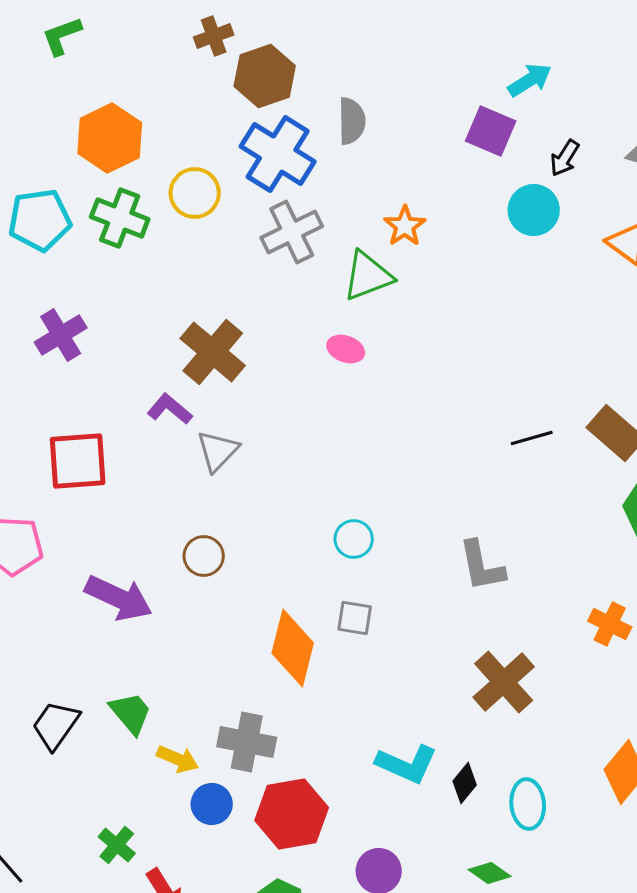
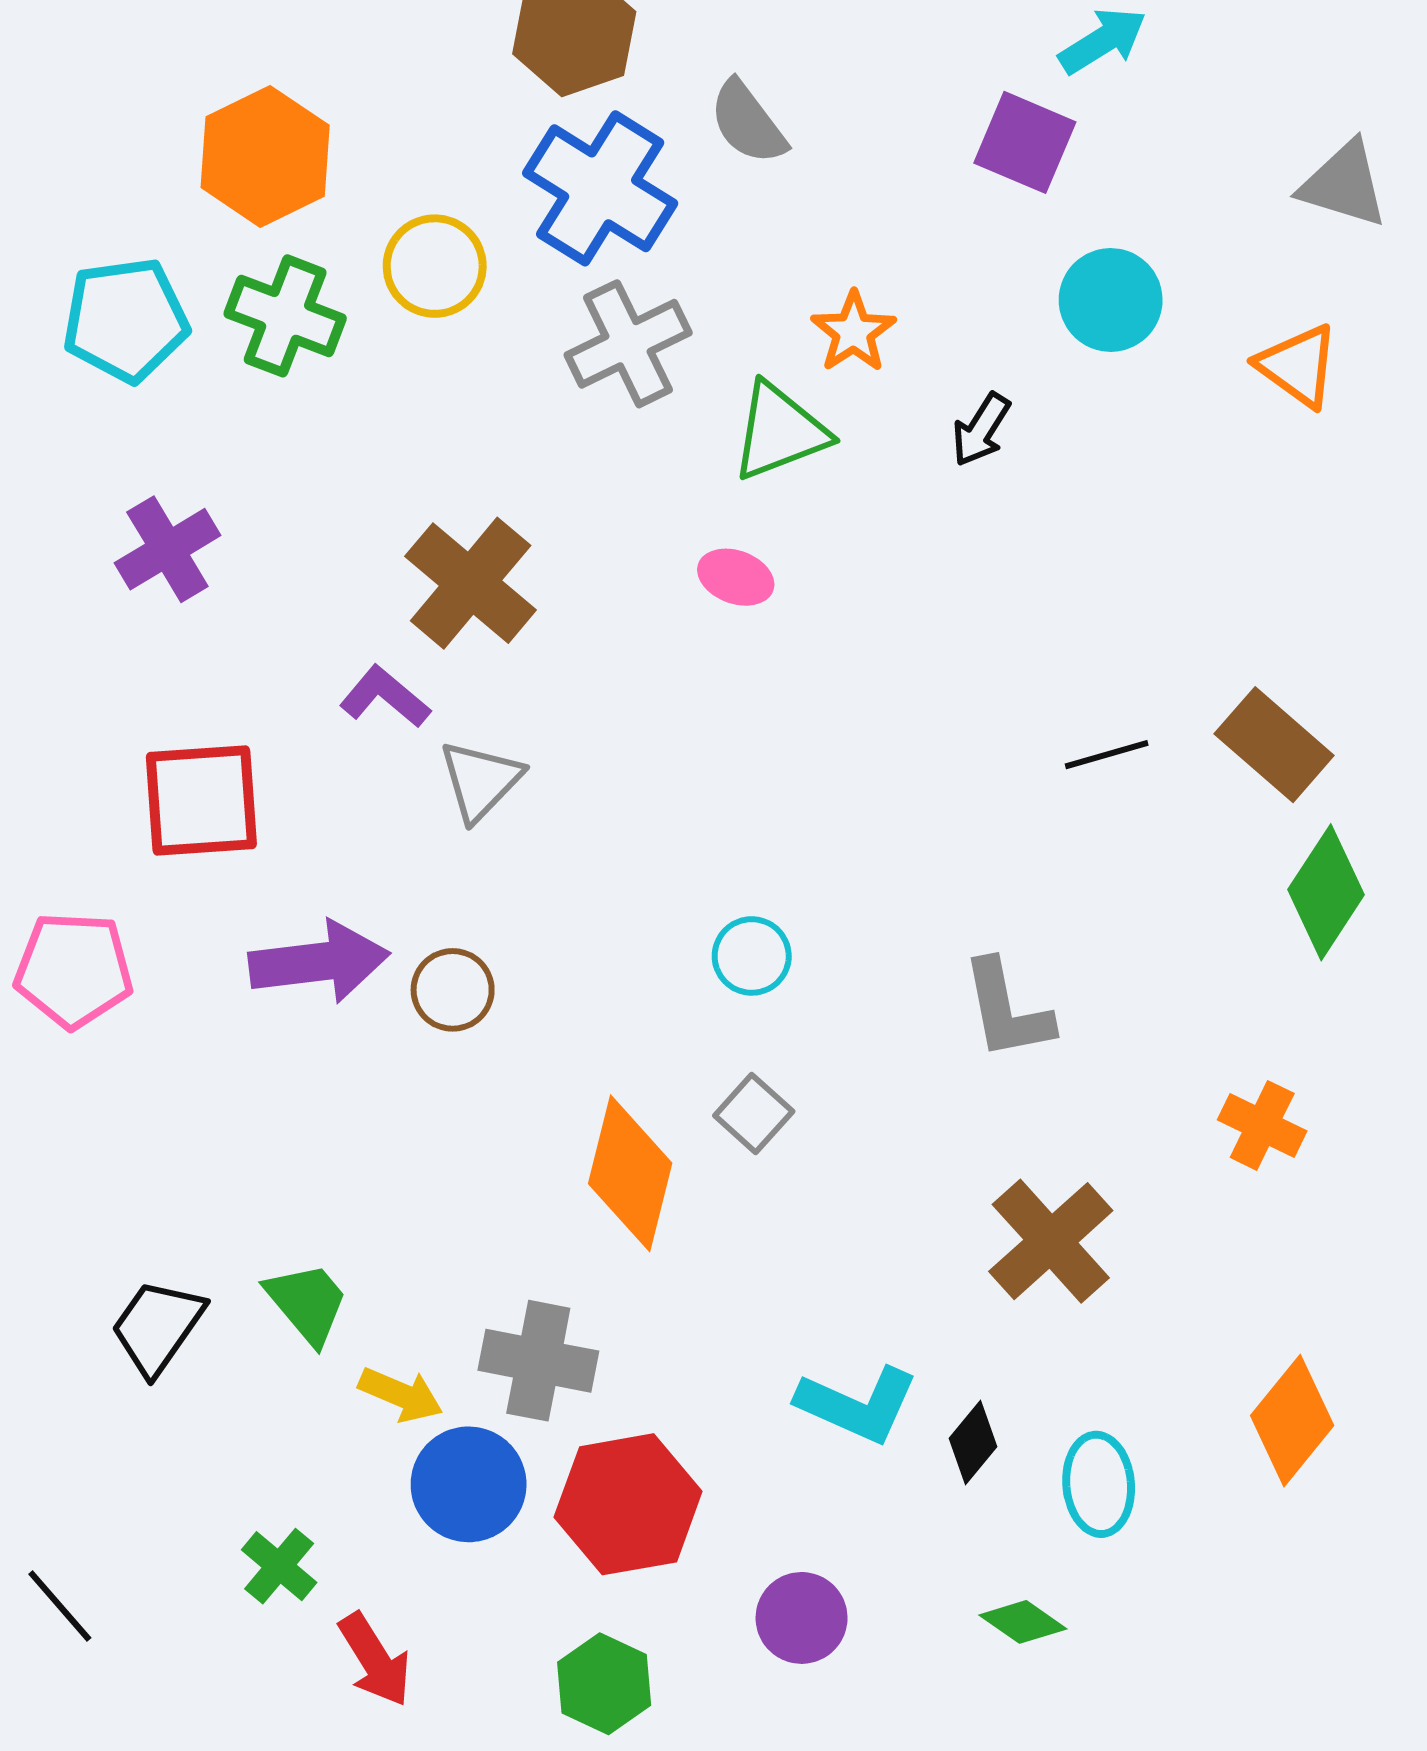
gray semicircle: (352, 121) -> (748, 123), turned 144
black arrow: (565, 158) -> (981, 430), moved
purple arrow: (119, 598) -> (319, 962), moved, turned -32
gray square: (355, 618) -> (754, 1113), turned 33
blue circle: (212, 804) -> (469, 1484), size x1.4

